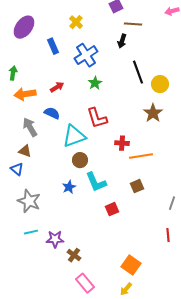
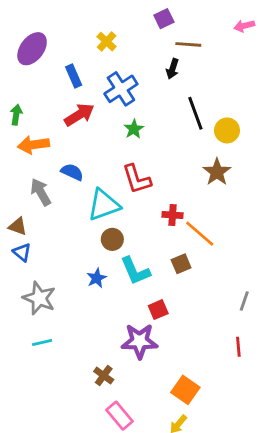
red arrow: (57, 87) -> (79, 115), moved, size x1.5
brown triangle: (25, 151) -> (18, 226), moved
orange line: (141, 156) -> (200, 234), turned 50
brown square: (137, 186) -> (181, 264), moved
purple star: (55, 239) -> (140, 341), moved, size x1.4

